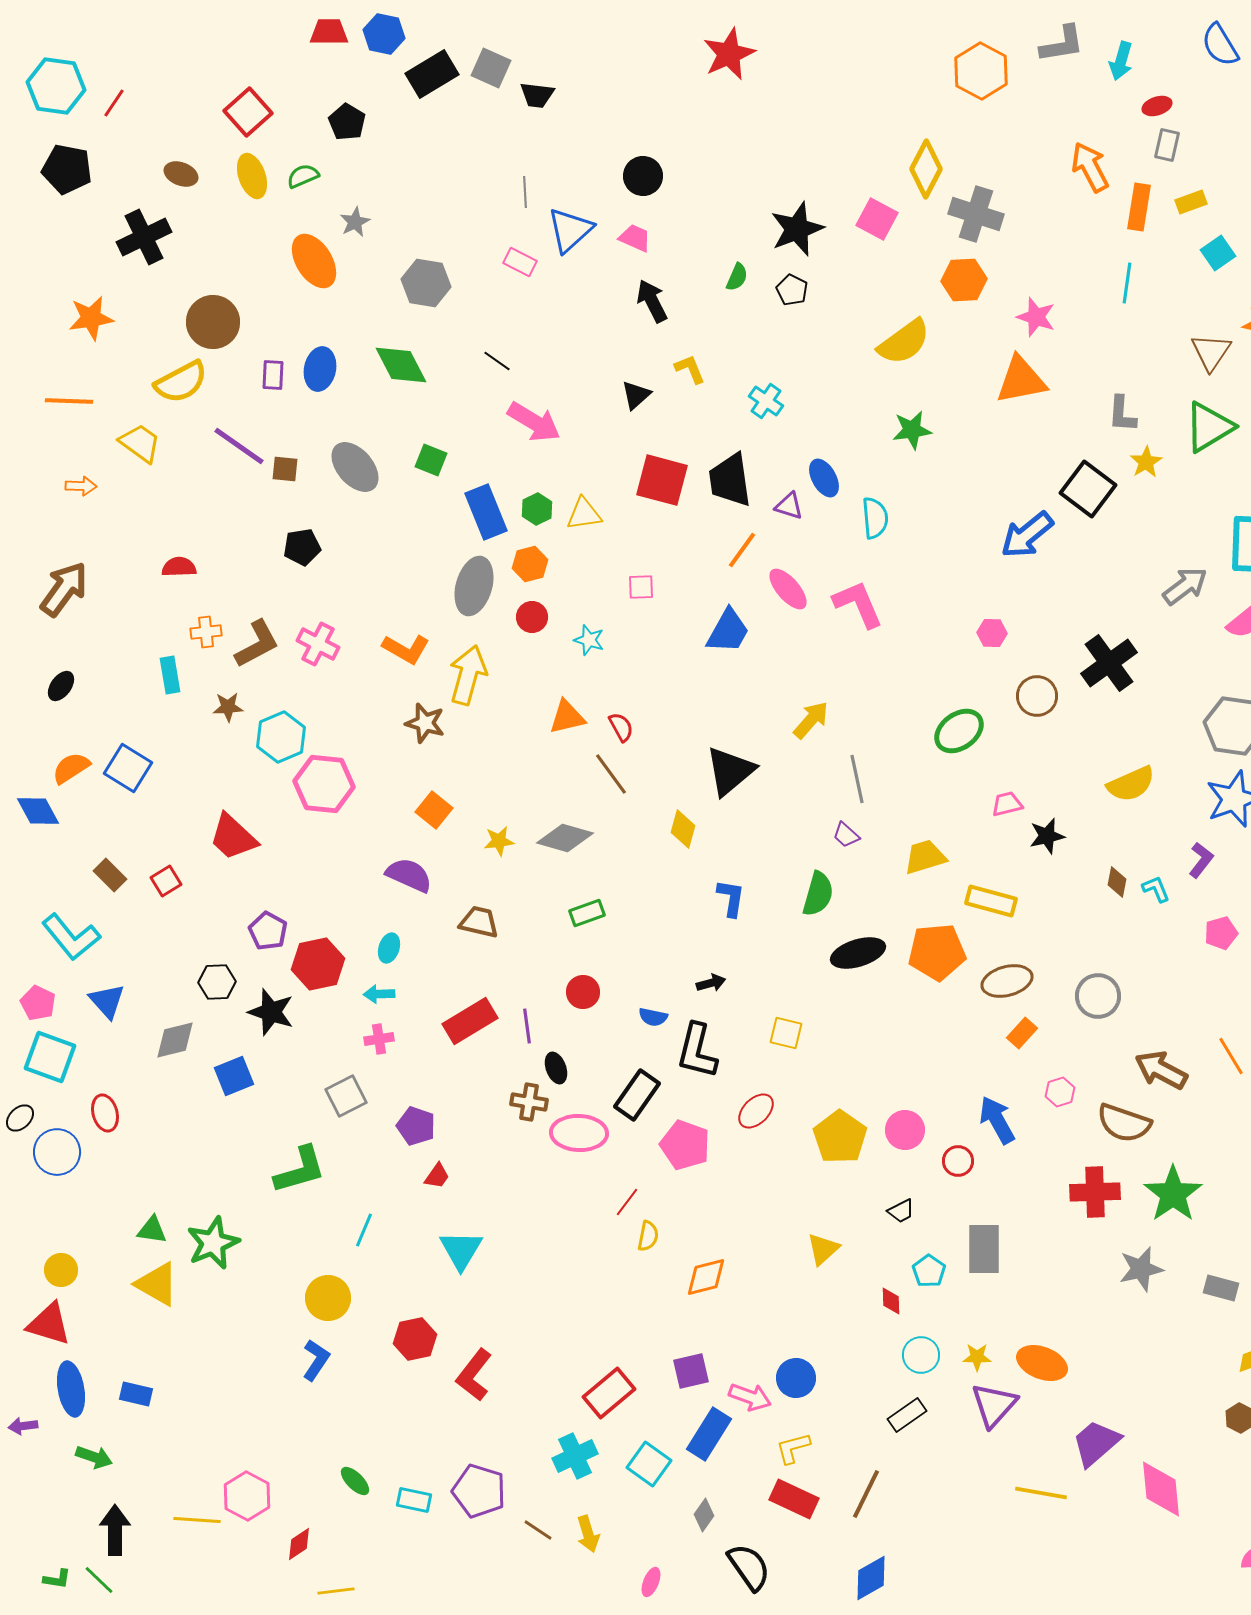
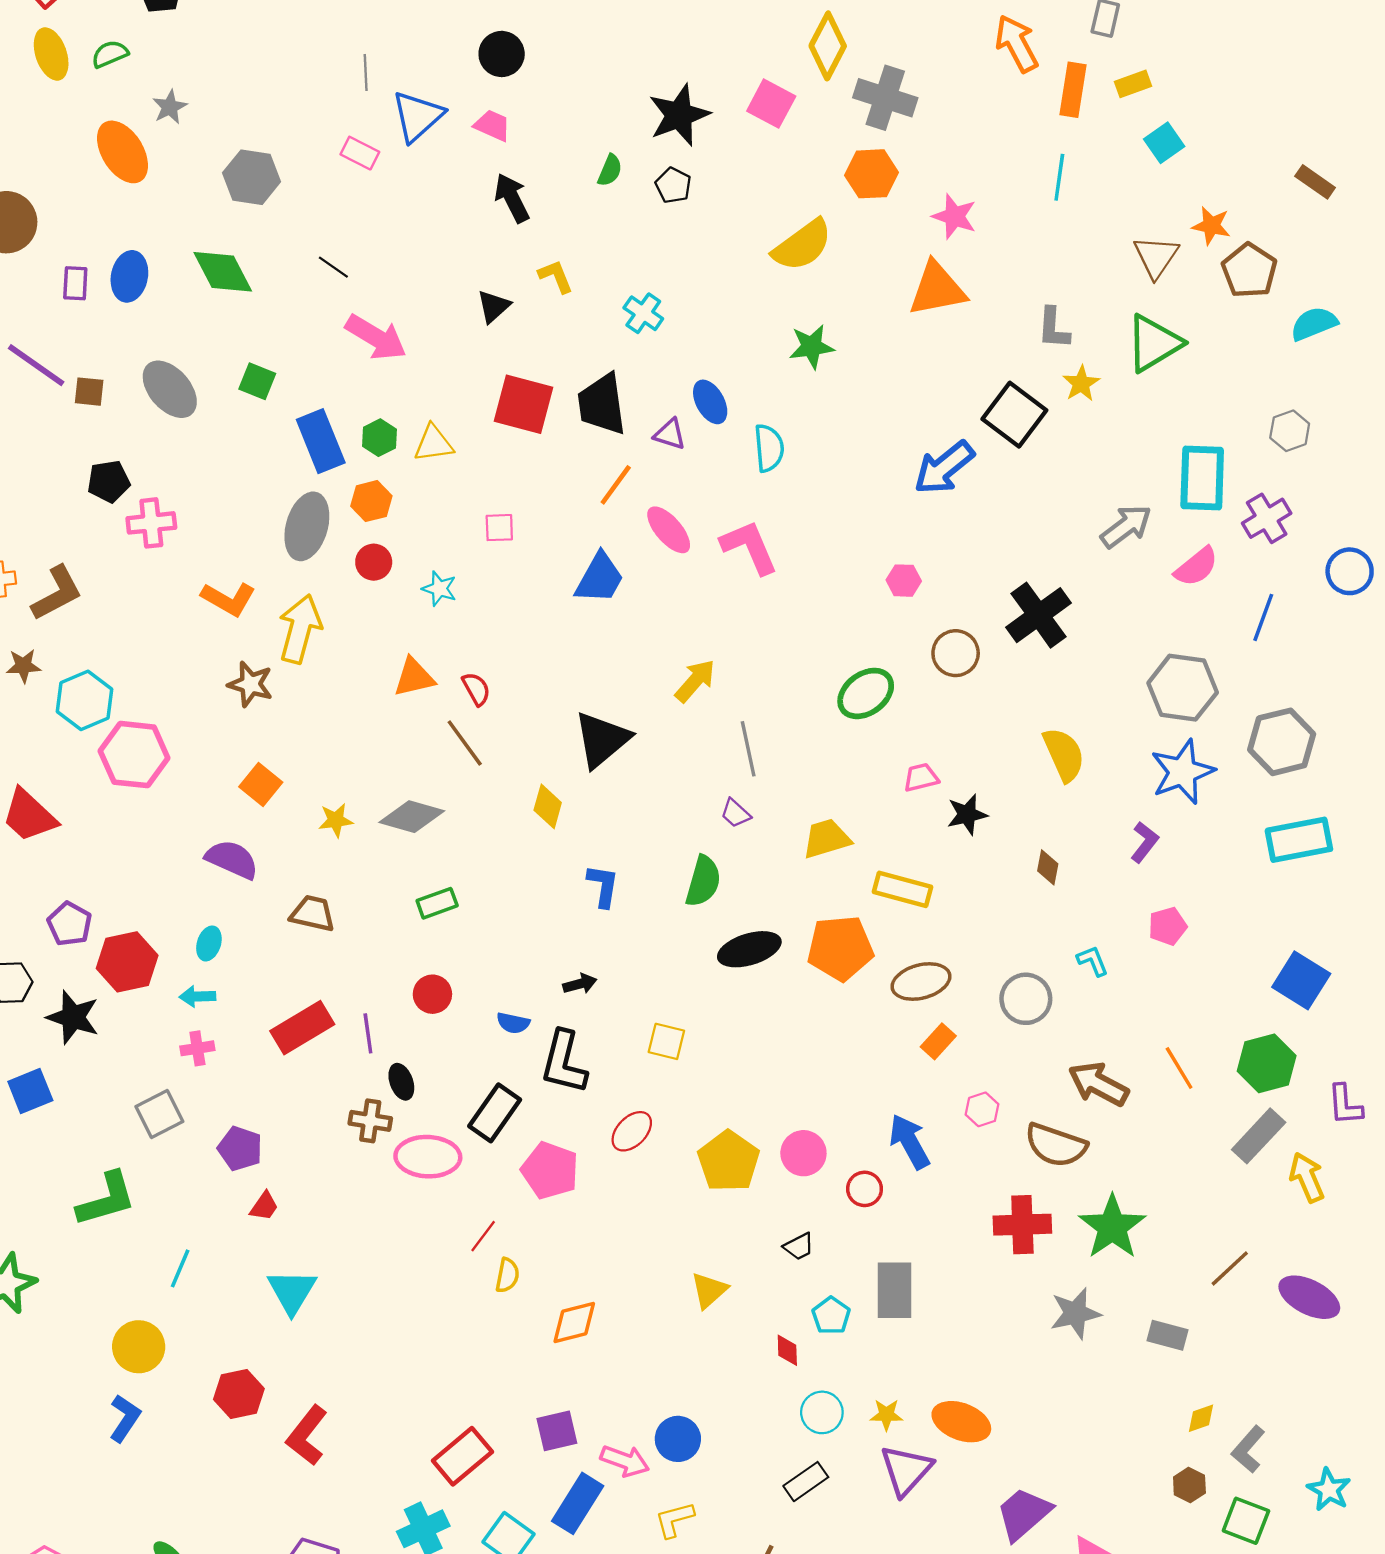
pink cross: (318, 644) -> (151, 523), moved, turned -33
yellow semicircle: (1131, 784) -> (1064, 755), turned -90
cyan L-shape: (1156, 889) -> (1093, 961), moved

